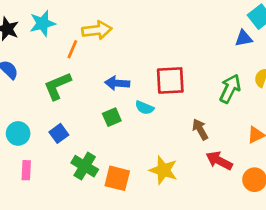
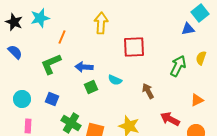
yellow arrow: (97, 30) -> (101, 23), moved, turned -80
red square: (170, 80) -> (134, 47), moved
blue arrow: (117, 83) -> (84, 67), moved
brown arrow: (200, 129) -> (148, 91), moved
blue square: (59, 133) -> (52, 99), turned -32

